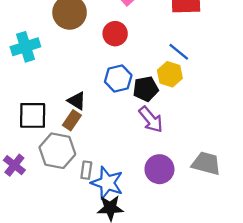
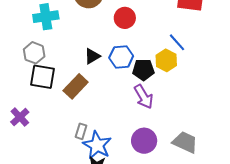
black triangle: (77, 101) -> (92, 56), moved, turned 48
brown rectangle: (72, 120) -> (76, 86), size x1.4
gray hexagon: (57, 151) -> (34, 53), moved, size x0.7

